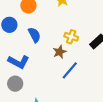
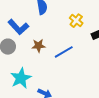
brown star: (60, 52) -> (38, 46), moved

